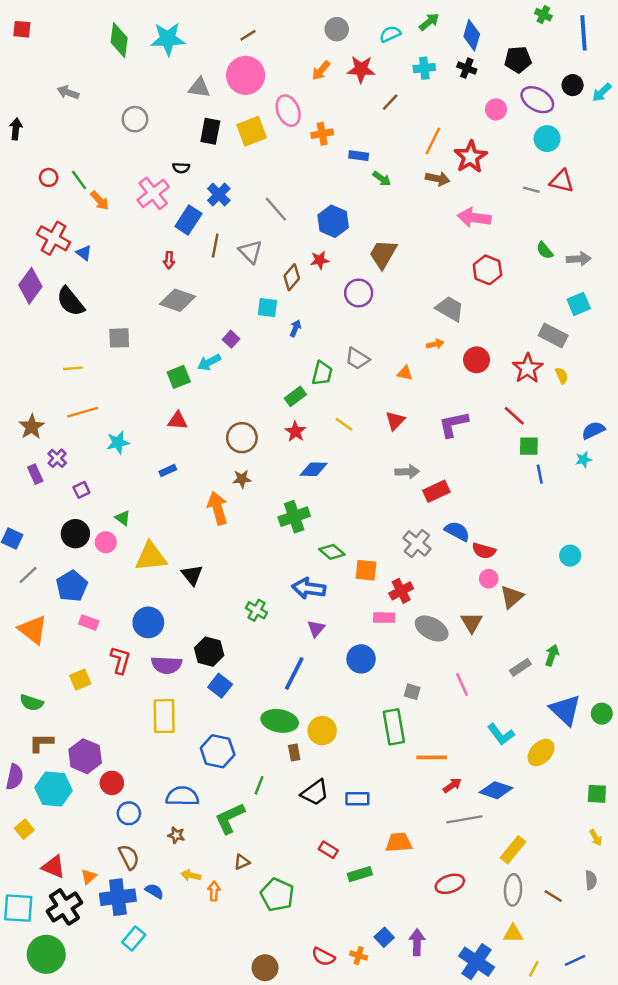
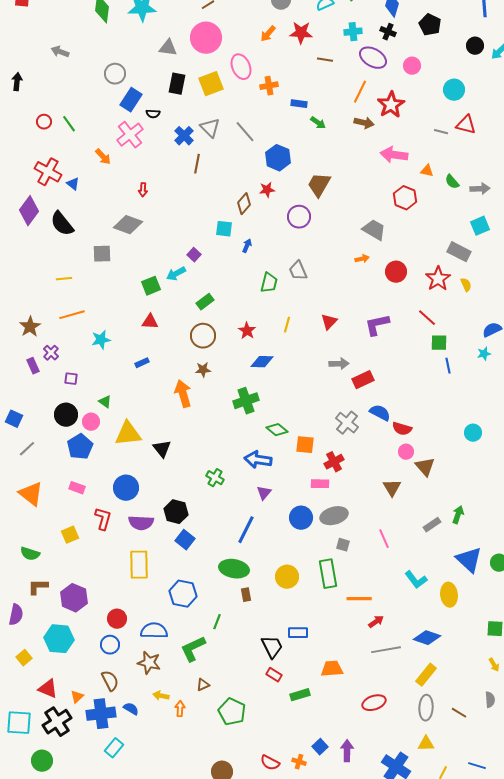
black pentagon: (518, 60) -> (430, 25), turned 30
purple ellipse: (537, 100) -> (373, 58), moved
brown line: (390, 102) -> (325, 60), turned 56
orange arrow: (100, 201) -> (103, 157), moved
gray line: (276, 209) -> (245, 132), moved
blue rectangle: (188, 220) -> (131, 100), moved
brown line: (215, 246) -> (197, 164), moved
gray triangle: (250, 252) -> (210, 128), moved
gray diamond: (177, 300) -> (128, 225), moved
gray trapezoid: (357, 359) -> (298, 271), turned 35
orange triangle: (405, 373) -> (427, 171), moved
green rectangle: (295, 396) -> (205, 302), moved
yellow line: (344, 424) -> (287, 325), turned 70
purple square: (81, 490) -> (71, 379), turned 32
blue pentagon: (72, 586) -> (80, 447), moved
brown triangle: (512, 597) -> (425, 467), turned -30
gray ellipse: (432, 629) -> (334, 516), moved, turned -44
yellow circle: (322, 731) -> (287, 577), moved
yellow ellipse: (541, 753) -> (449, 595), turned -50
red circle: (112, 783) -> (117, 619), moved
cyan hexagon: (53, 789) -> (59, 639), moved
blue diamond: (496, 790) -> (427, 638), moved
black trapezoid: (315, 793) -> (272, 647), moved, turned -80
brown star: (176, 835) -> (149, 663), size x1.6
green circle: (46, 954) -> (42, 761), size x0.7
blue line: (575, 960) -> (477, 766), turned 42

